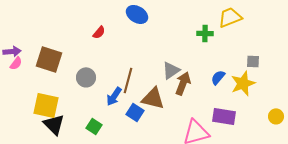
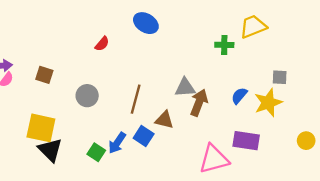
brown square: (49, 59) -> (44, 75), size x0.6
gray triangle: (171, 70) -> (185, 88), turned 30
blue arrow: (114, 96) -> (117, 143), moved
brown triangle: (153, 98) -> (164, 120), size x0.7

